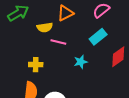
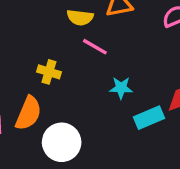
cyan rectangle: (98, 37) -> (149, 118), moved

